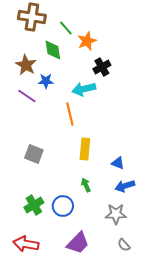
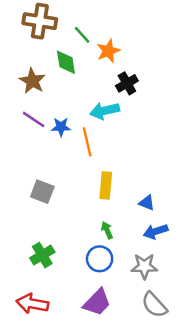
blue star: (46, 81) -> (61, 127), moved
blue circle: (63, 206) -> (100, 259), moved
gray semicircle: (124, 245) -> (154, 305), size x1.6

